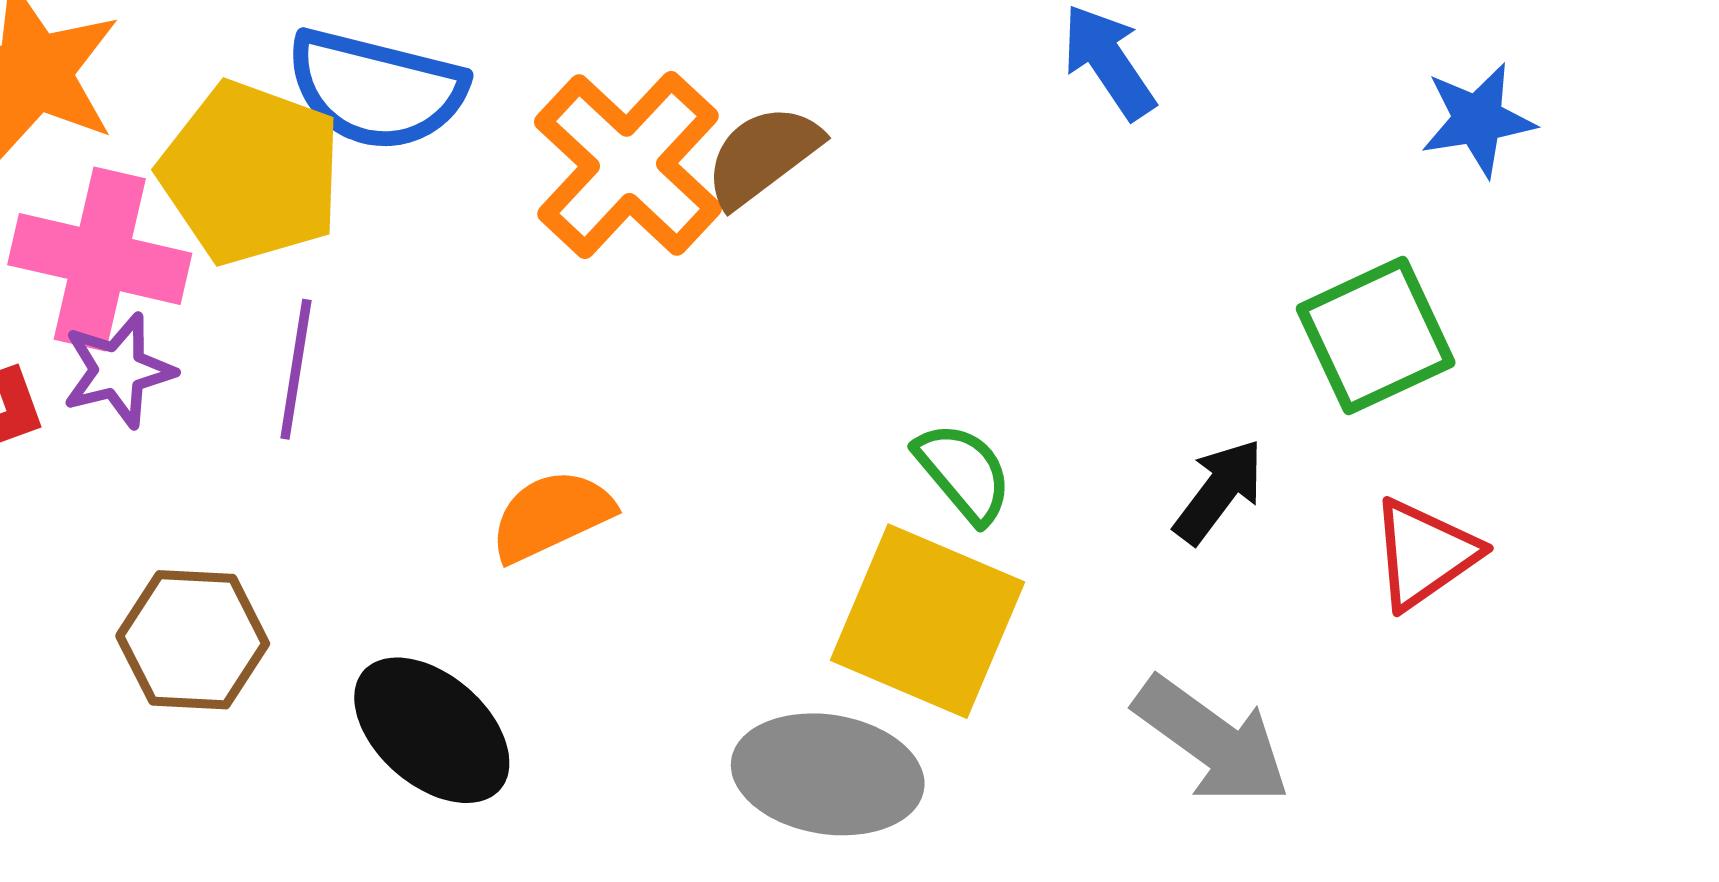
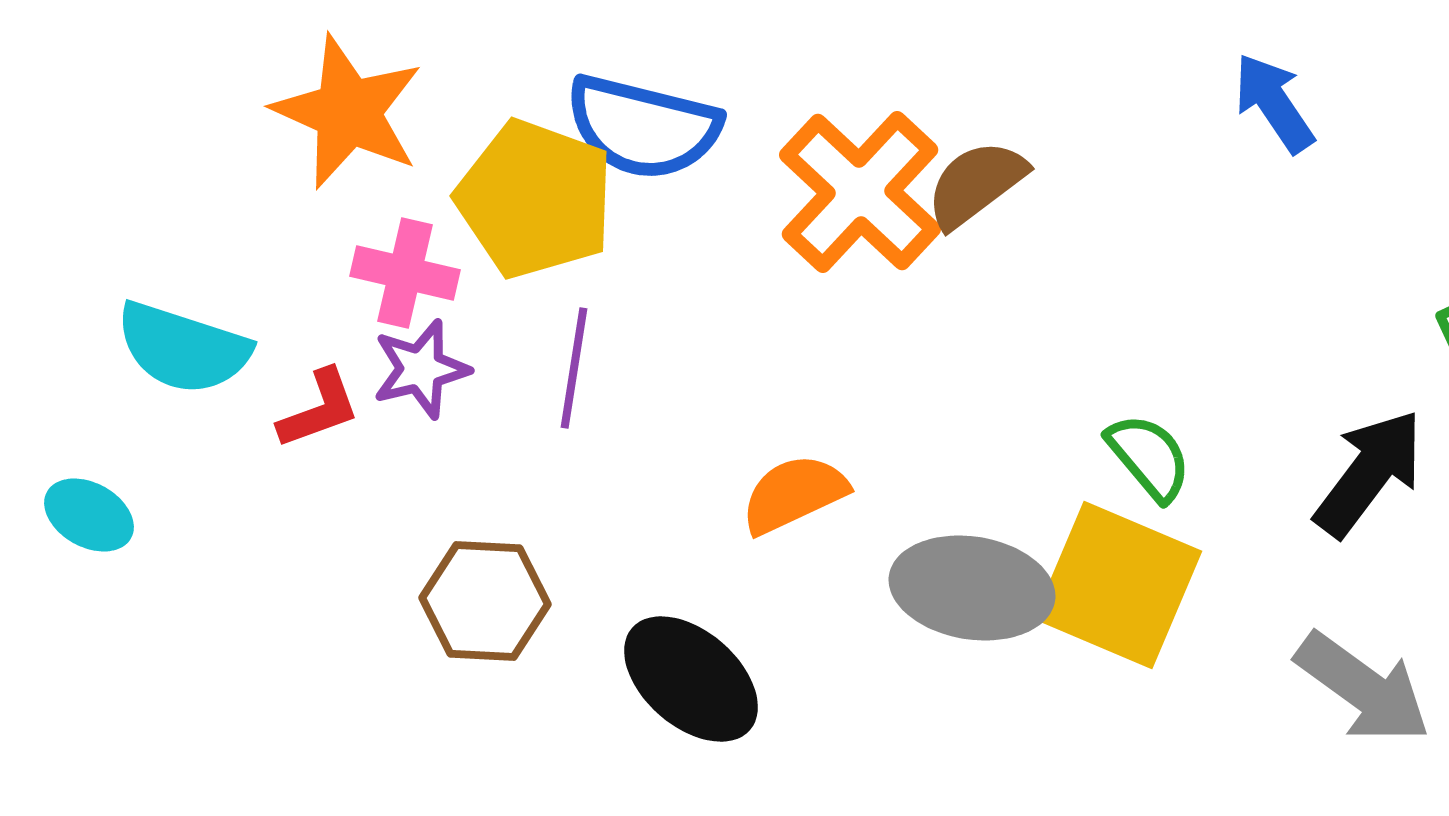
pink cross: (100, 259) -> (405, 273), size x0.7
black arrow: (1219, 491) -> (1369, 473), size x1.4
gray ellipse: (828, 774) -> (972, 588), moved

